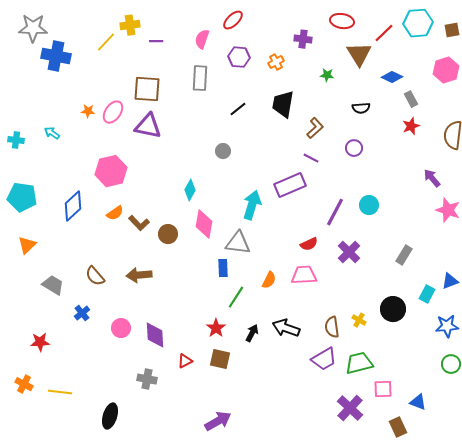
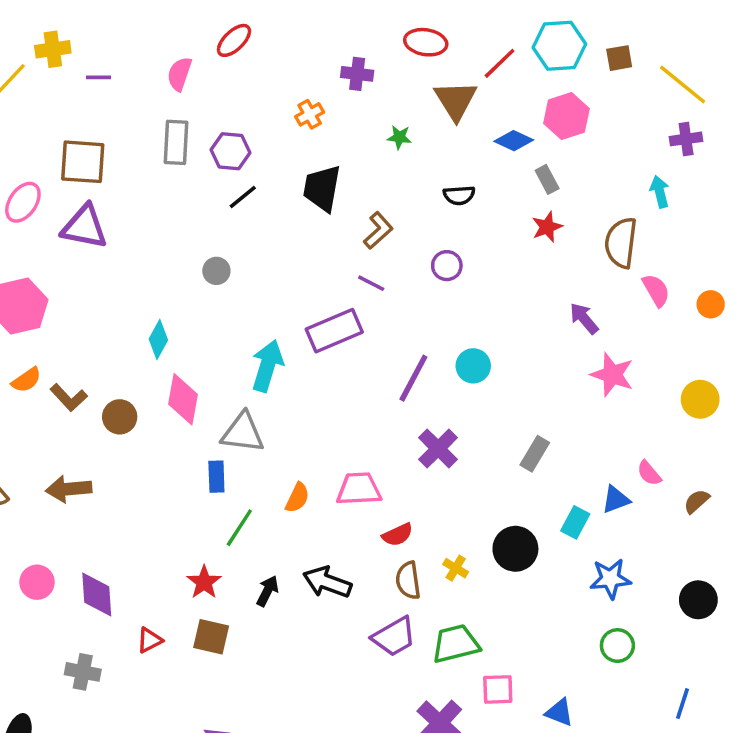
purple hexagon: (239, 57) -> (230, 151), moved
pink hexagon: (446, 70) -> (566, 116), moved
red semicircle: (309, 244) -> (398, 535), moved

